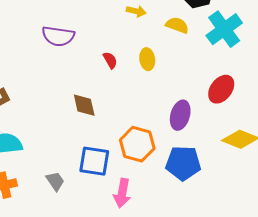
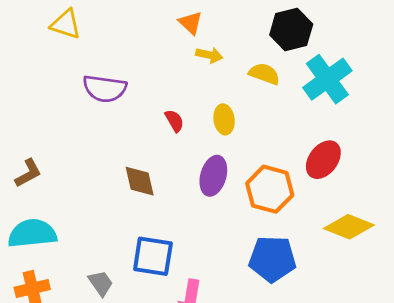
purple ellipse: (180, 115) -> (213, 176), moved
orange hexagon: (137, 144) -> (270, 189), moved

